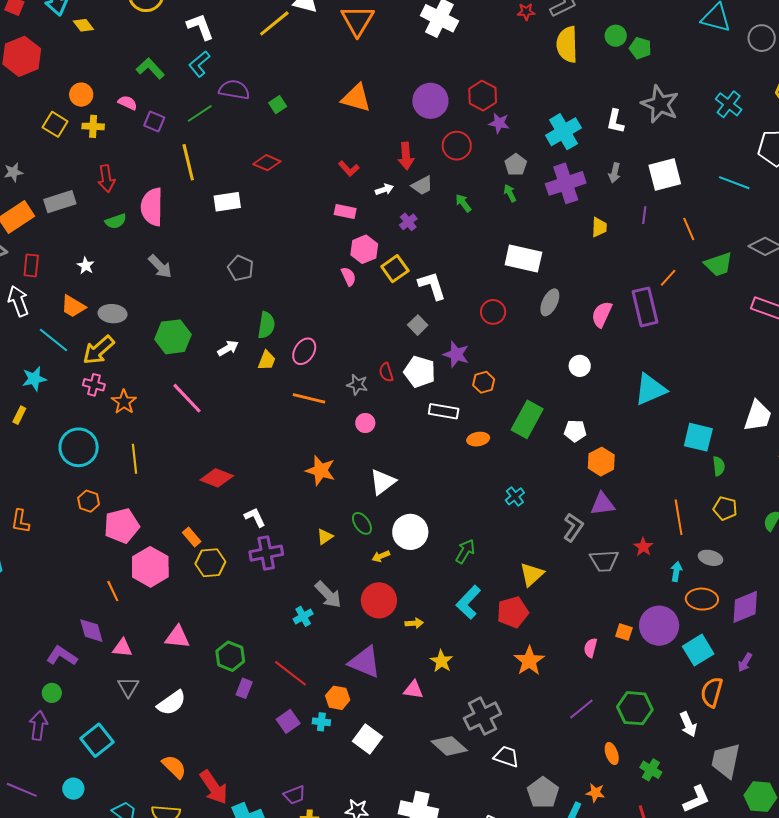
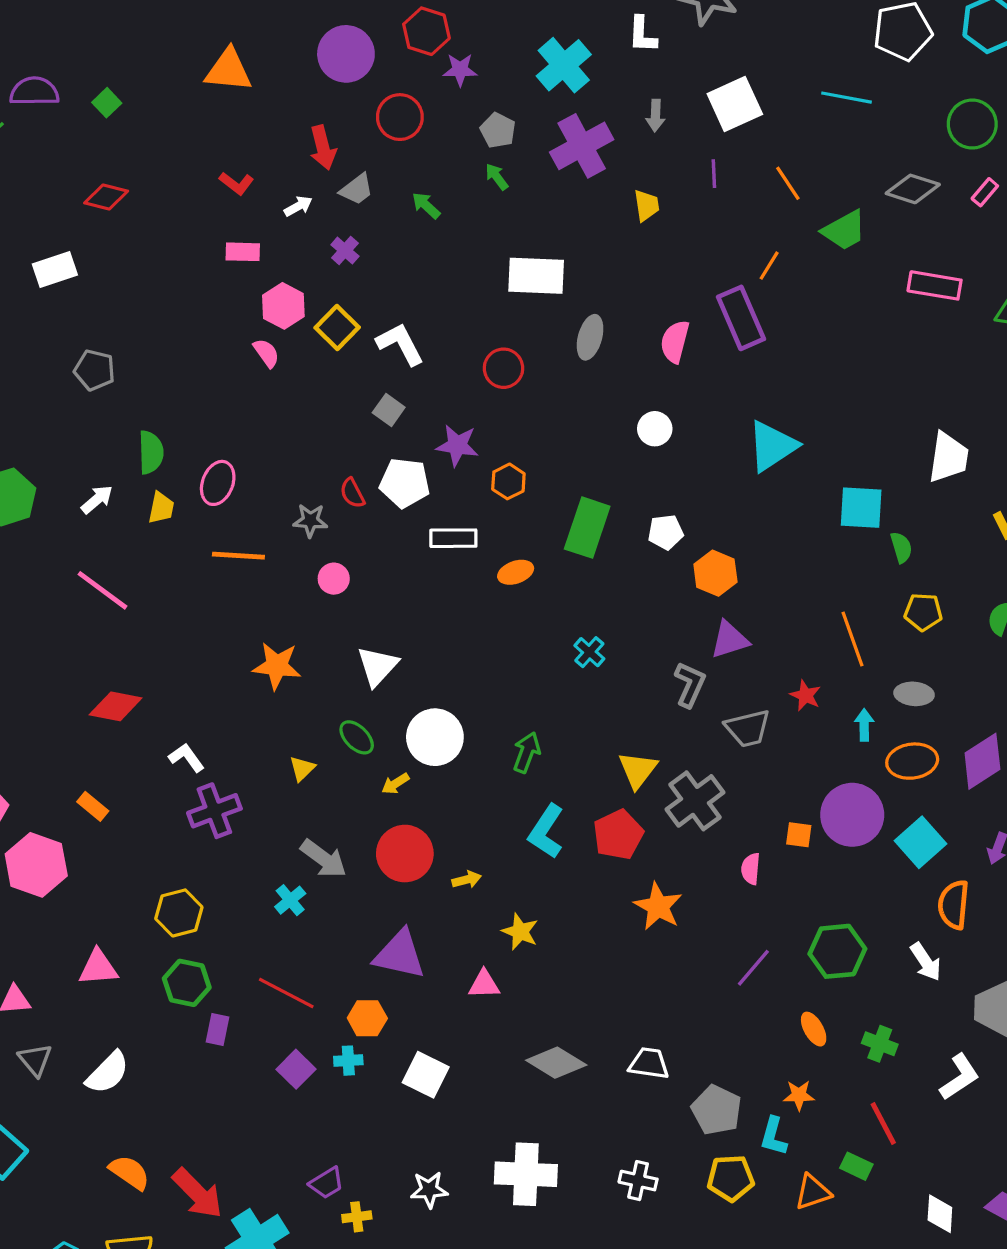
pink line: (187, 398) -> (103, 590), moved
yellow hexagon: (210, 563) -> (179, 913), moved
gray cross: (483, 716) -> (695, 801), moved

